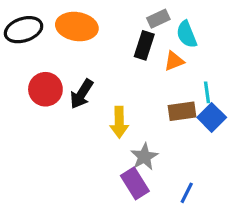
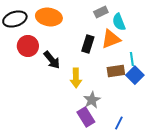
black rectangle: (144, 45) -> (88, 44), moved
orange triangle: (174, 61) -> (111, 39), size x1.5
red circle: (45, 89) -> (28, 46), moved
black arrow: (82, 94) -> (52, 60), turned -72

